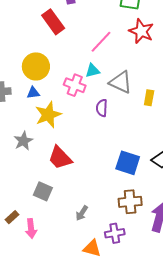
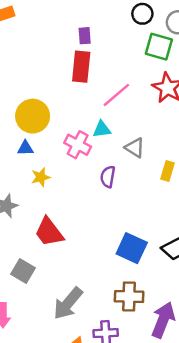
red rectangle: (53, 22) -> (81, 67), moved, turned 35
gray triangle: (121, 82) -> (135, 148), size x0.7
yellow star: (48, 115) -> (41, 177), size x0.6
gray arrow: (82, 213) -> (68, 303), size x1.8

